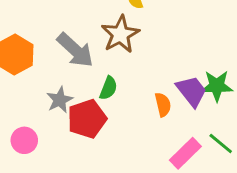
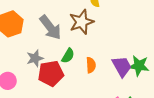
orange semicircle: (163, 105) -> (91, 65), moved

